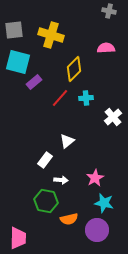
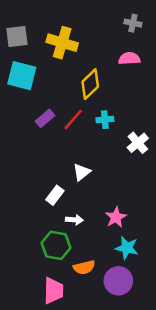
gray cross: (109, 11) -> (133, 23), moved
purple rectangle: (34, 82) -> (45, 118), moved
pink trapezoid: (18, 238) -> (54, 291), moved

